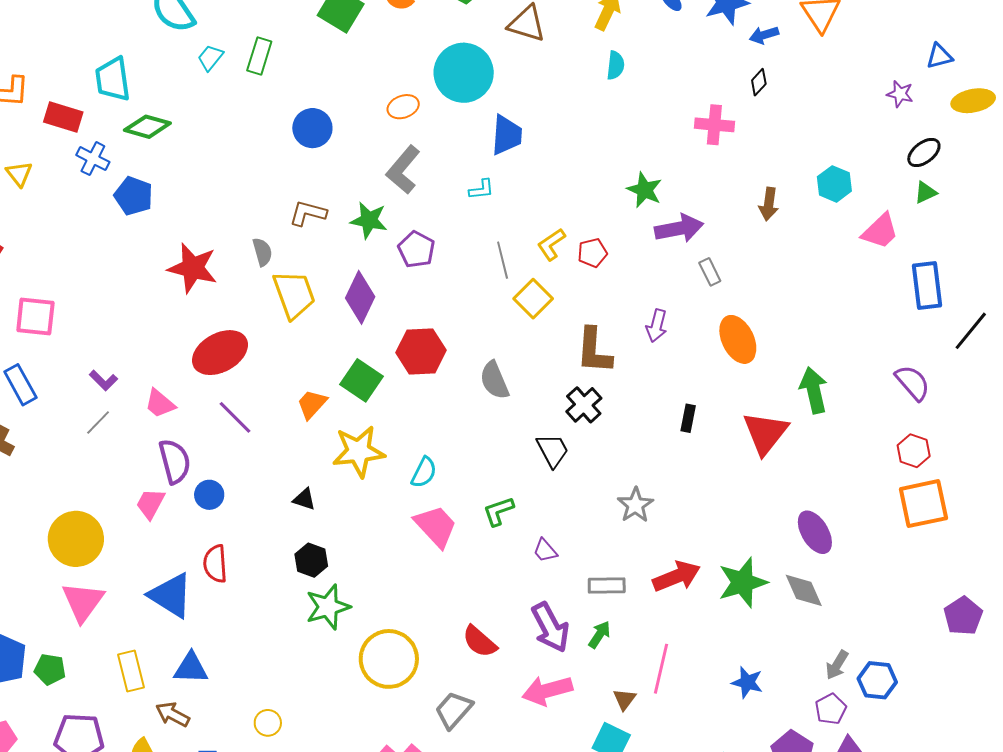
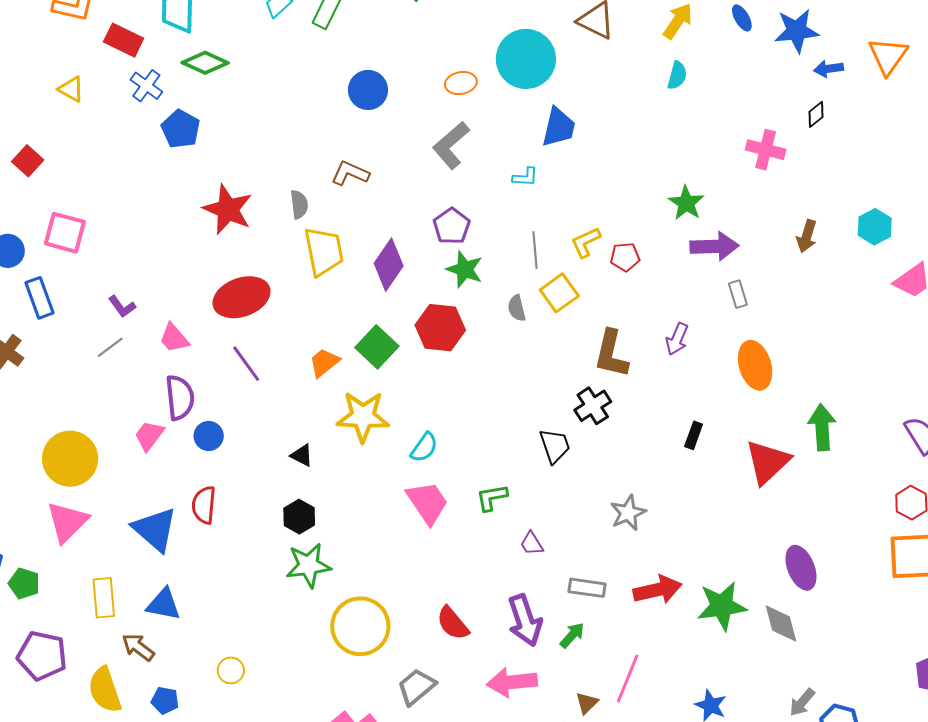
yellow triangle: (19, 174) -> (71, 89), turned -32
green star: (369, 220) -> (465, 269), moved
gray semicircle: (494, 380) -> (517, 308), moved, size x0.7

